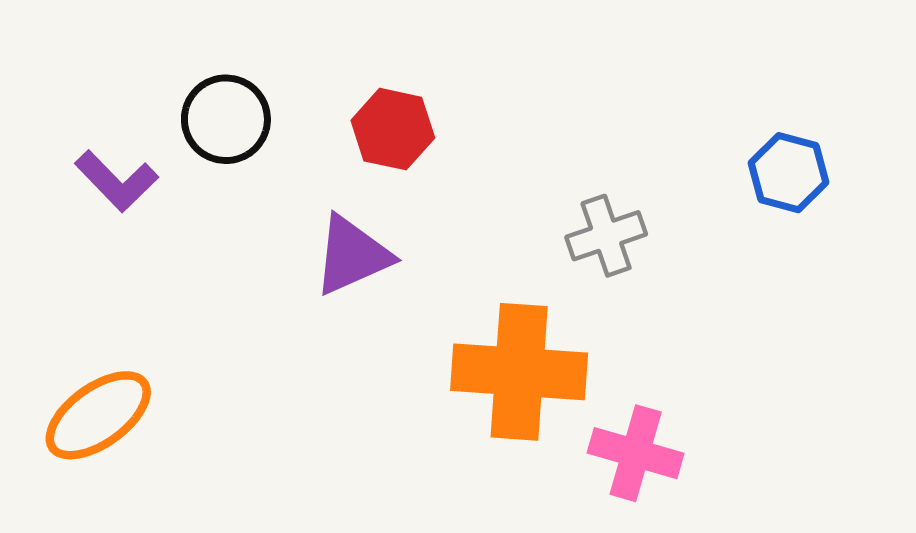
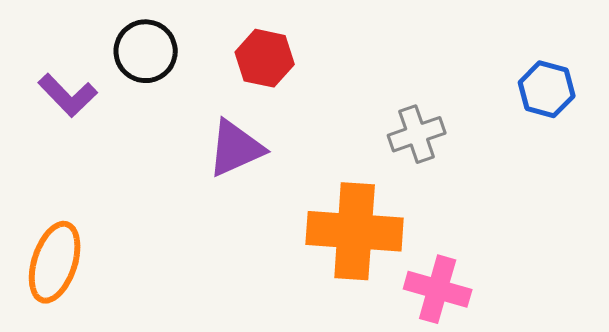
orange ellipse: (98, 415) -> (55, 262), turned -36

